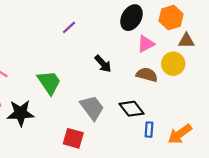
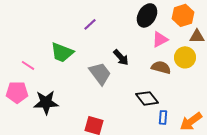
green trapezoid: (49, 82) -> (62, 52), moved, turned 145
gray trapezoid: (92, 108) -> (100, 73), moved

